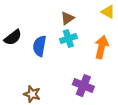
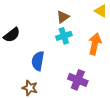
blue semicircle: (40, 46) -> (38, 61), moved

